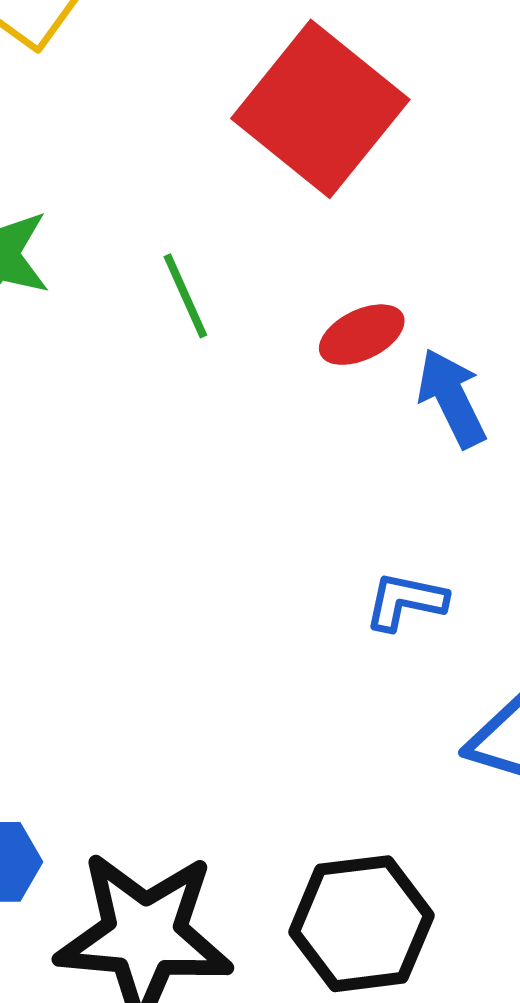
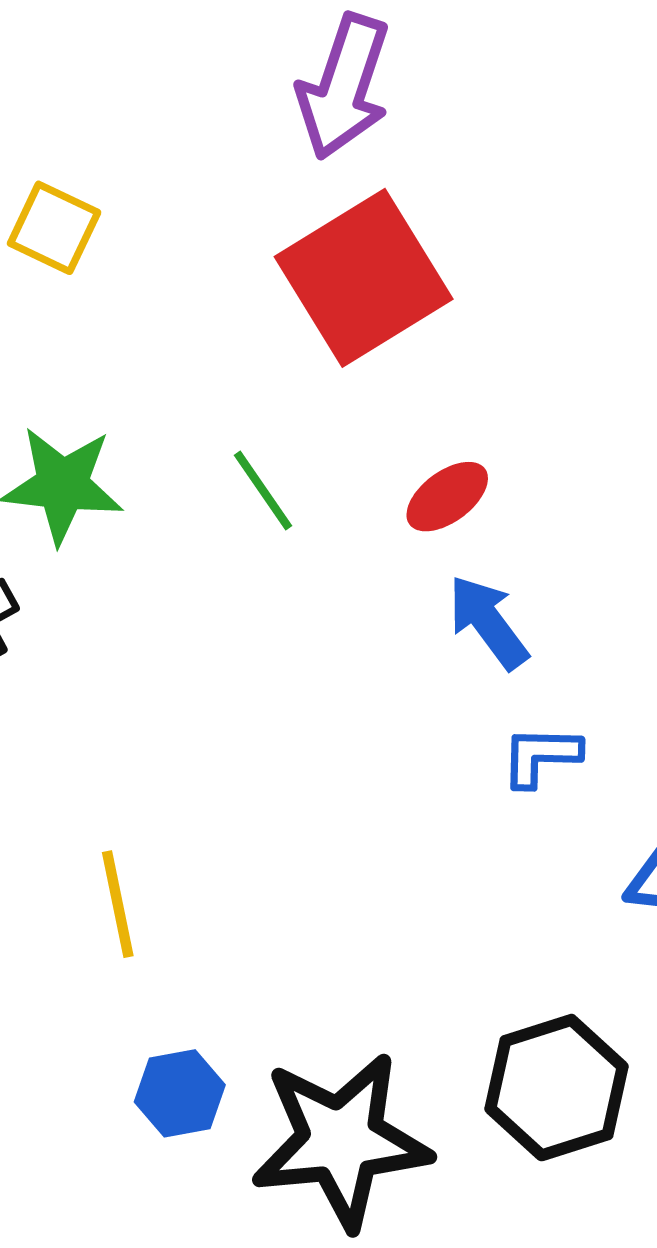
red square: (320, 109) -> (364, 278), turned 30
blue arrow: (452, 398) -> (488, 622), moved

